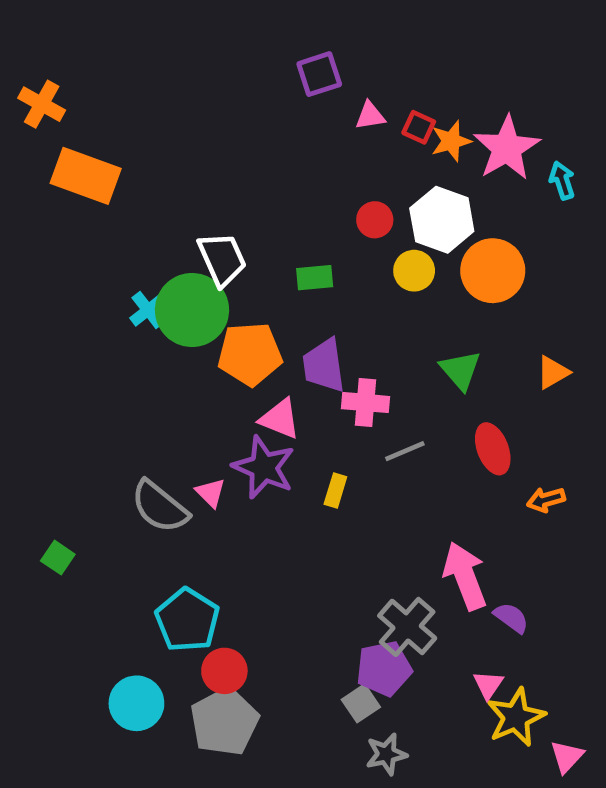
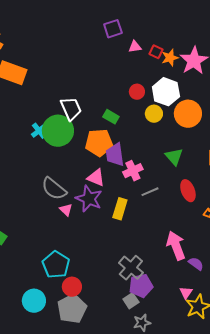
green rectangle: (315, 278) -> (111, 117), turned 35
orange pentagon: (250, 354) -> (99, 143), moved
pink cross: (366, 403) -> (133, 171), turned -30
yellow rectangle: (335, 490) -> (120, 209), size x1.5
gray semicircle: (160, 507) -> (54, 189), moved
gray cross: (407, 627) -> (131, 268), moved

